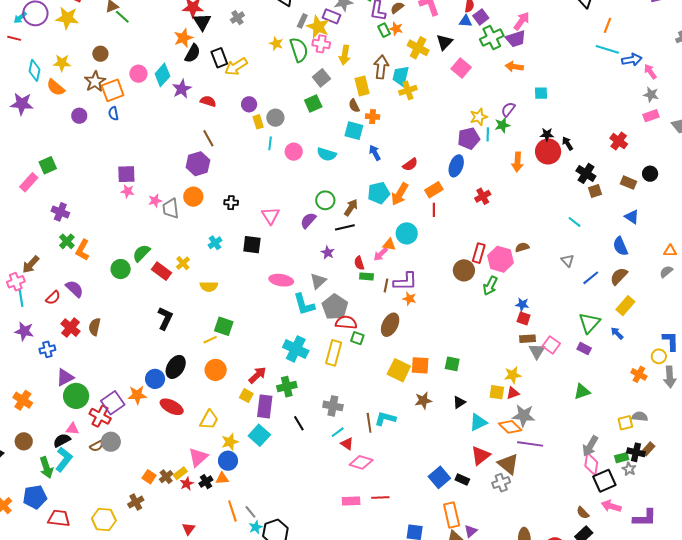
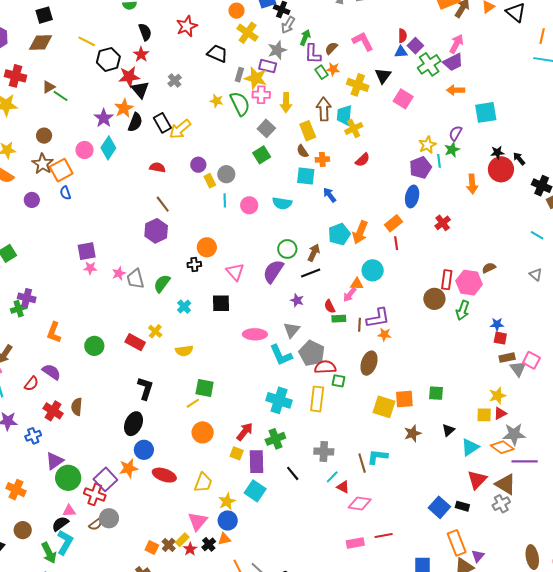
purple star: (182, 89) -> (104, 118), moved
cyan square: (541, 93) -> (486, 112), size x1.6
red semicircle: (410, 165) -> (363, 160), moved
orange circle: (193, 197) -> (207, 247), moved
purple semicircle: (308, 220) -> (273, 271), size x1.4
green cross: (67, 241) -> (19, 309), moved, turned 35
green semicircle: (141, 253) -> (162, 283), moved
black ellipse: (176, 367) -> (134, 424), moved

